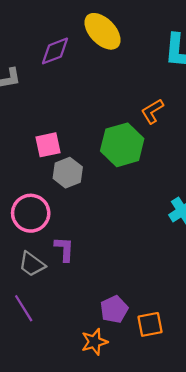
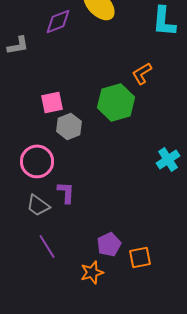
purple line: (24, 308) -> (47, 246), moved

